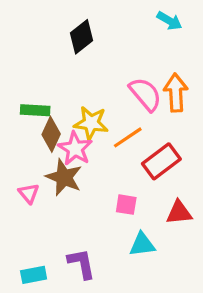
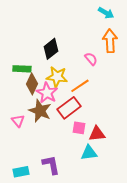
black diamond: (81, 37) -> (51, 49), moved
orange arrow: (176, 93) -> (110, 41), moved
pink semicircle: (145, 94) -> (91, 59), size x0.6
red rectangle: (161, 161) -> (69, 108), moved
red triangle: (179, 213) -> (97, 134), moved

